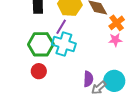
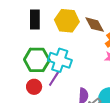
purple line: (61, 27) -> (54, 79), moved

